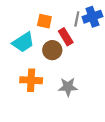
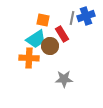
cyan trapezoid: (23, 42) -> (36, 39), moved
orange cross: (31, 80) -> (29, 58), moved

